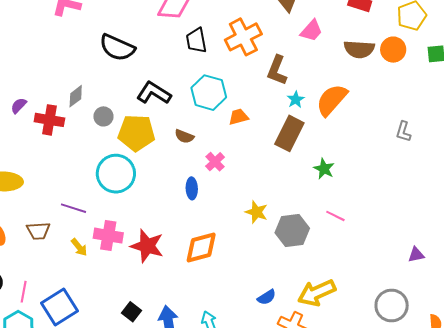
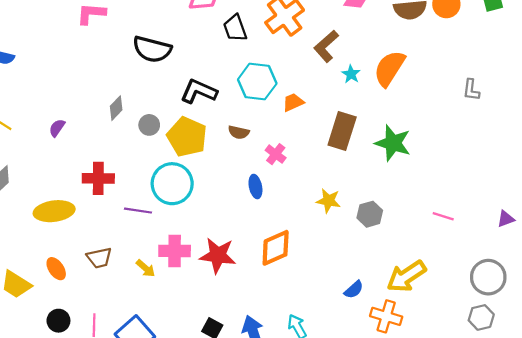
brown L-shape: (277, 70) -> (326, 46), turned 36
red cross: (49, 120) -> (98, 178), moved
yellow pentagon: (136, 133) -> (187, 137), turned 30
brown rectangle: (289, 133) -> (342, 131), moved
green star: (324, 169) -> (393, 143), size x1.6
purple line: (74, 208) -> (138, 211), moved
pink line: (335, 216) -> (443, 216), moved
gray hexagon: (292, 230) -> (370, 214), size x0.7

